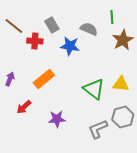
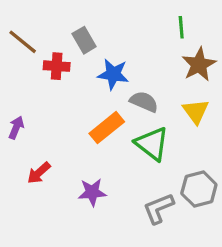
gray semicircle: (89, 29) -> (144, 102), moved
orange rectangle: (44, 79) -> (107, 128), moved
yellow triangle: (121, 84) -> (196, 111), moved, turned 48

